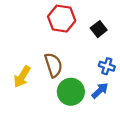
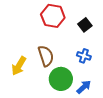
blue cross: (107, 66) -> (84, 56), moved
blue arrow: (100, 91) -> (84, 87), moved

